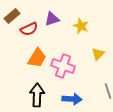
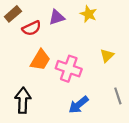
yellow star: (81, 26) -> (88, 14), moved
black arrow: (37, 95) -> (23, 100), moved
blue arrow: (72, 99) -> (79, 105), turned 138

